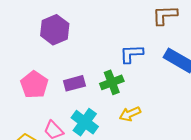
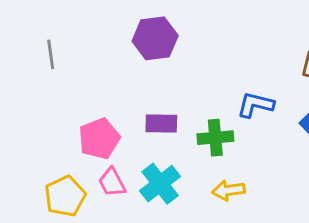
pink pentagon: (34, 85) -> (99, 139), moved

